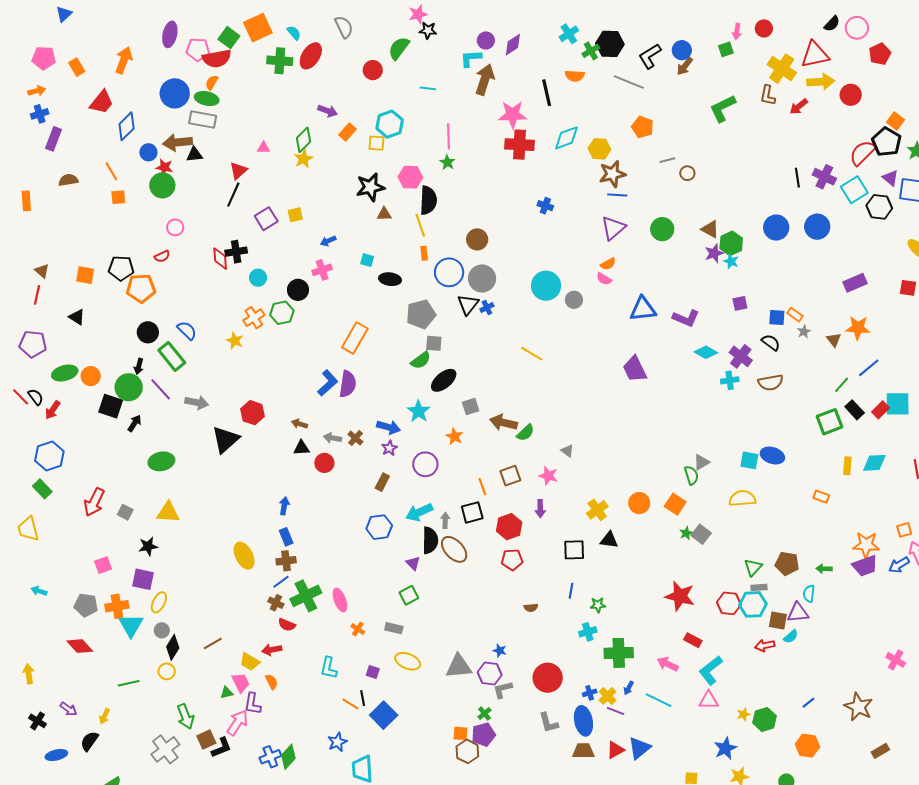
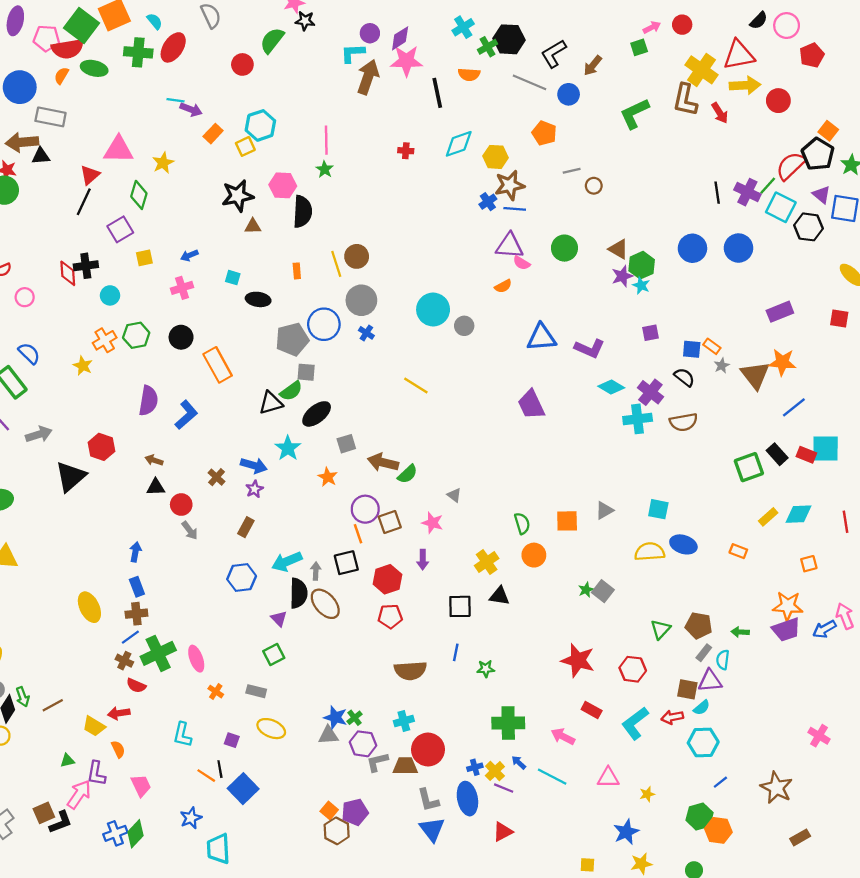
pink arrow: (737, 31) -> (652, 27), turned -126
green square: (229, 38) -> (82, 25), size x1.4
blue circle: (682, 50) -> (569, 94), moved
cyan line: (428, 88) -> (175, 100), moved
brown L-shape: (768, 95) -> (685, 100), size x1.4
green ellipse: (207, 99) -> (94, 68), moved
red arrow: (799, 107) -> (720, 113), turned -84
pink star: (513, 115) -> (406, 61), moved
green diamond: (304, 140) -> (139, 195), moved, turned -30
yellow square: (377, 143) -> (245, 146), turned -30
red cross: (519, 145) -> (406, 151), size x0.5
pink triangle: (263, 148) -> (118, 150), size x2.0
cyan square: (854, 190) -> (781, 207), turned -32
blue cross: (545, 206) -> (488, 202), moved, turned 35
yellow square: (295, 215) -> (144, 258), moved
yellow line: (420, 225) -> (336, 264), moved
pink circle: (175, 227) -> (25, 297), moved
purple triangle: (613, 228) -> (510, 246), turned 44
blue circle: (449, 272) -> (324, 324), moved
pink semicircle: (604, 279) -> (522, 263), moved
black circle: (298, 290) -> (181, 337), moved
black triangle: (468, 304) -> (271, 403), moved, turned 35
blue cross: (487, 307) -> (366, 333), turned -32
orange rectangle: (355, 338) -> (218, 365), turned -60
brown triangle: (834, 340) -> (755, 375), size x1.8
cyan cross: (730, 380) -> (638, 419), size x1.4
purple semicircle: (348, 384) -> (148, 401), moved
green line: (842, 385) -> (768, 186), moved
gray arrow: (197, 402) -> (39, 434), turned -30
red rectangle: (881, 410) -> (806, 455), turned 66
gray arrow: (332, 438) -> (190, 531), moved, turned -138
blue ellipse: (772, 455) -> (683, 544), moved
purple circle: (425, 464) -> (365, 509), moved
yellow rectangle: (847, 466) -> (768, 517), turned 42
green semicircle: (691, 475) -> (522, 523), moved
orange square: (675, 504) -> (567, 521), moved, turned -35
orange square: (904, 530) -> (809, 564), moved
gray rectangle: (759, 587) -> (704, 653), moved, turned -49
cyan hexagon: (753, 604) -> (703, 742), moved
brown semicircle: (531, 608) -> (410, 671), size x2.0
cyan cross: (588, 632) -> (404, 721), moved
blue star: (500, 651) -> (335, 717), moved, size x1.5
gray triangle: (459, 666) -> (328, 735), size x0.7
cyan L-shape: (711, 670) -> (635, 723), moved
pink trapezoid: (241, 683) -> (141, 786), moved
blue arrow: (629, 688) -> (519, 762), turned 104
green cross: (485, 713) -> (355, 718), moved
green arrow: (185, 716) -> (23, 697), moved, size x0.7
green hexagon: (764, 719) -> (700, 816), moved
orange square: (460, 733) -> (329, 810), turned 35
blue triangle: (639, 748) -> (432, 829), moved, turned -30
brown trapezoid: (583, 751) -> (405, 766), moved

